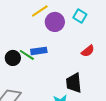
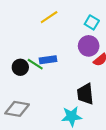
purple circle: (55, 22) -> (89, 46), moved

